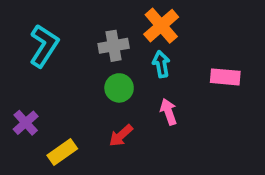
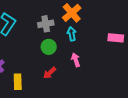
pink rectangle: (225, 77) -> (116, 38), moved
yellow rectangle: (62, 152) -> (18, 82), turned -56

